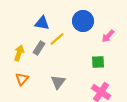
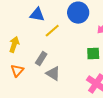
gray rectangle: (39, 48) -> (41, 59), moved
gray triangle: (58, 82) -> (53, 74), turned -35

